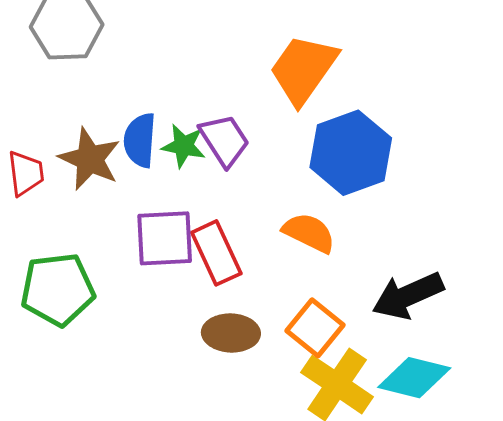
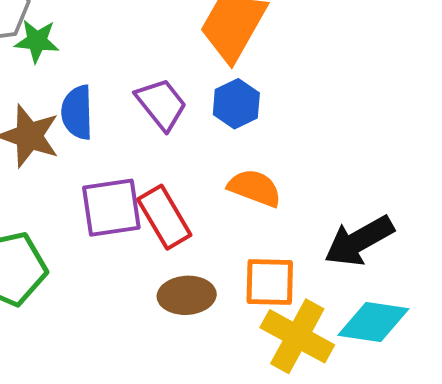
green star: (184, 146) -> (37, 41), moved
blue hexagon: (351, 153) -> (236, 104), moved, size x0.6
orange square: (315, 328) -> (270, 282), turned -32

